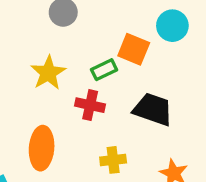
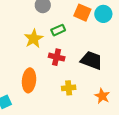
orange square: (134, 49) -> (82, 13), moved
green rectangle: (104, 70) -> (58, 30), moved

